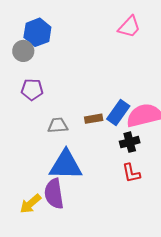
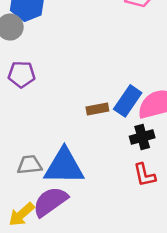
gray trapezoid: (58, 125) -> (30, 165), moved
purple semicircle: (54, 194) -> (50, 202), turned 64

